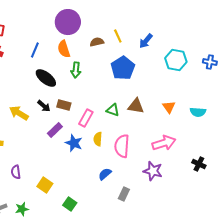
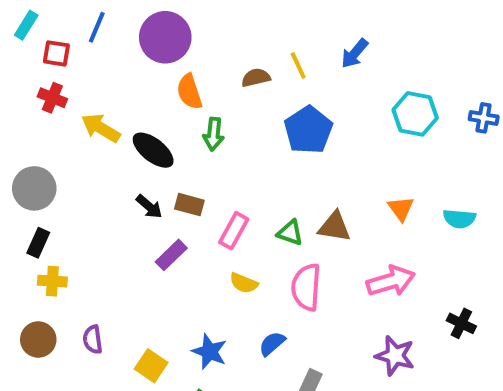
purple circle: (68, 22) -> (165, 37), moved
blue arrow: (146, 41) -> (355, 53), moved
blue line: (35, 50) -> (97, 27), moved
brown triangle: (136, 106) -> (334, 227), moved
green triangle: (113, 110) -> (290, 233), moved
yellow arrow: (19, 113) -> (101, 128), moved
yellow semicircle: (98, 139) -> (244, 283), moved, turned -72
blue star: (74, 143) -> (210, 352), moved
purple star: (153, 171) -> (395, 356), moved

